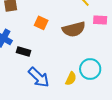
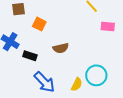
orange square: (41, 23) -> (39, 24), moved
brown semicircle: (74, 29) -> (61, 48), moved, size x0.7

